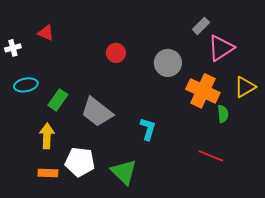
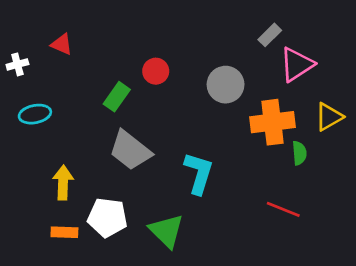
orange cross: (203, 91) -> (273, 122), turned -32
green rectangle: (58, 100) -> (117, 97), moved
cyan L-shape: (148, 129) -> (199, 173), size x1.4

